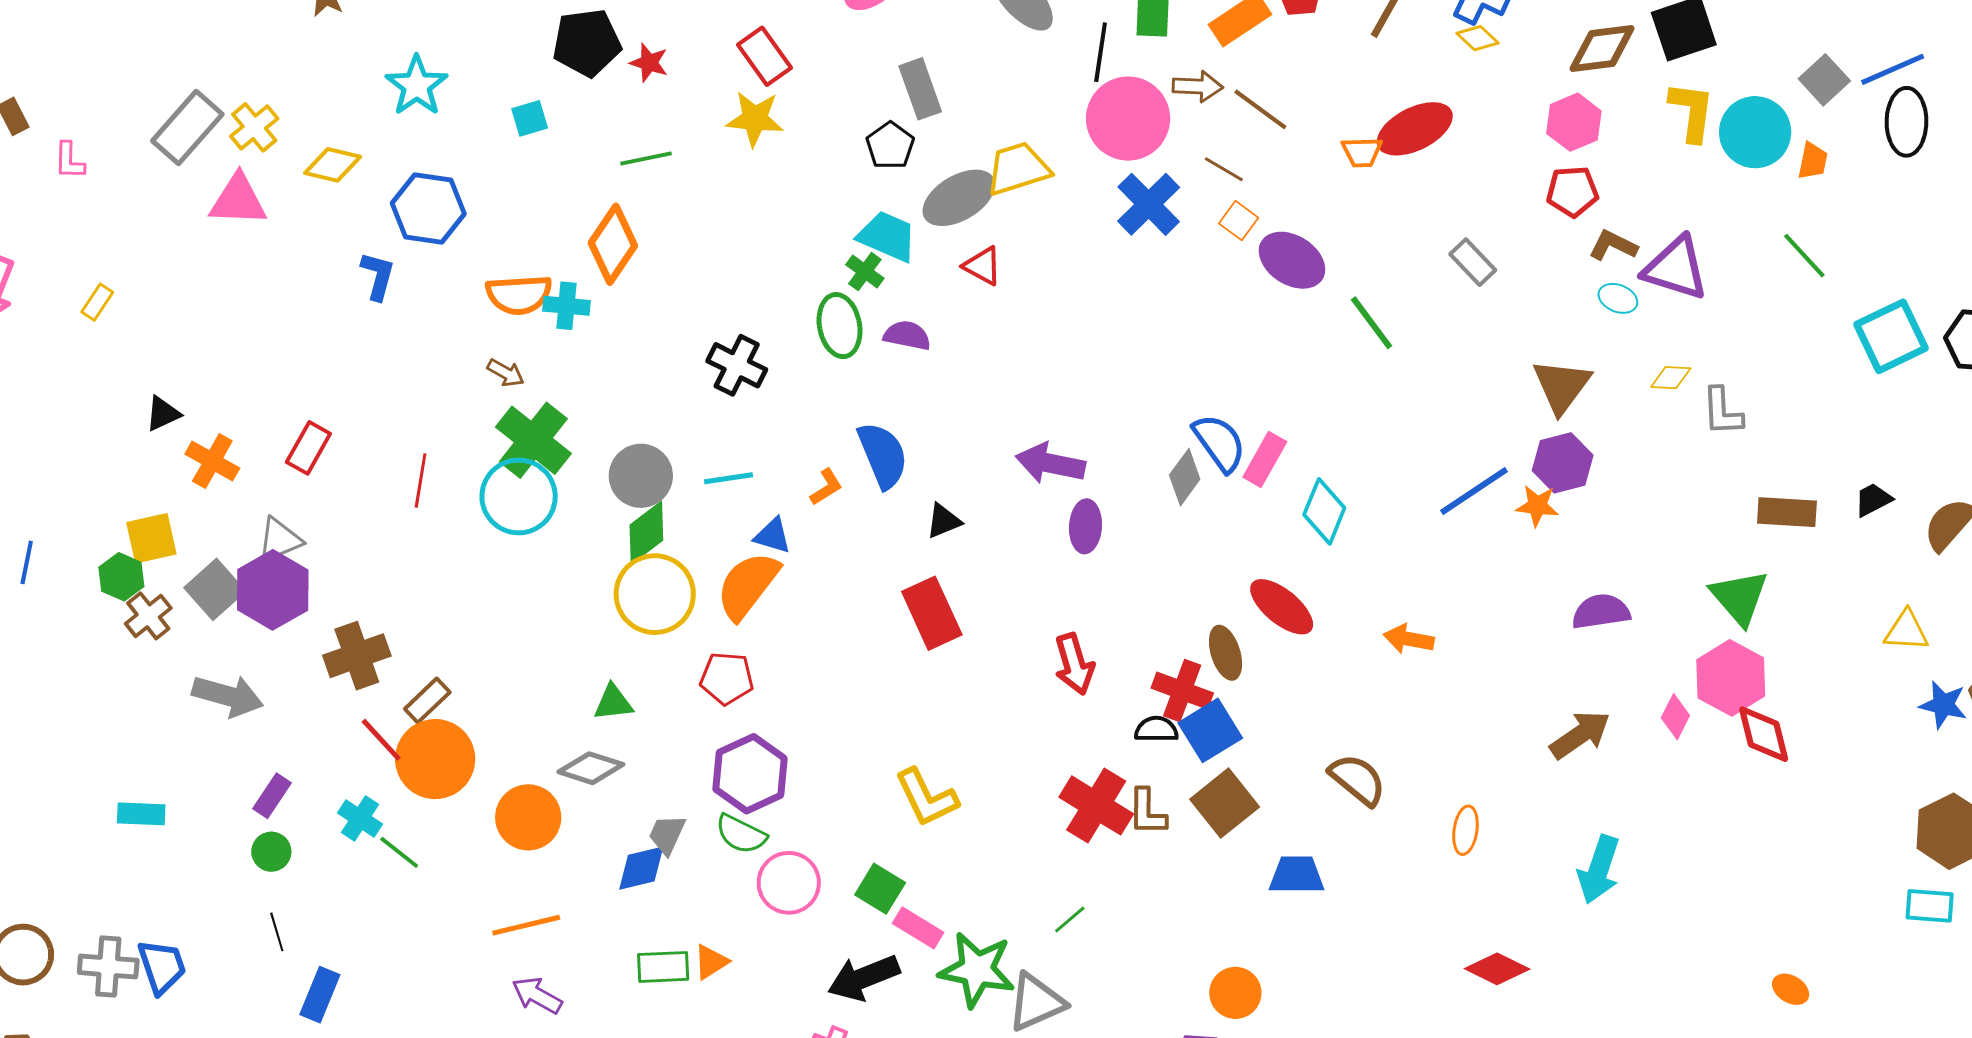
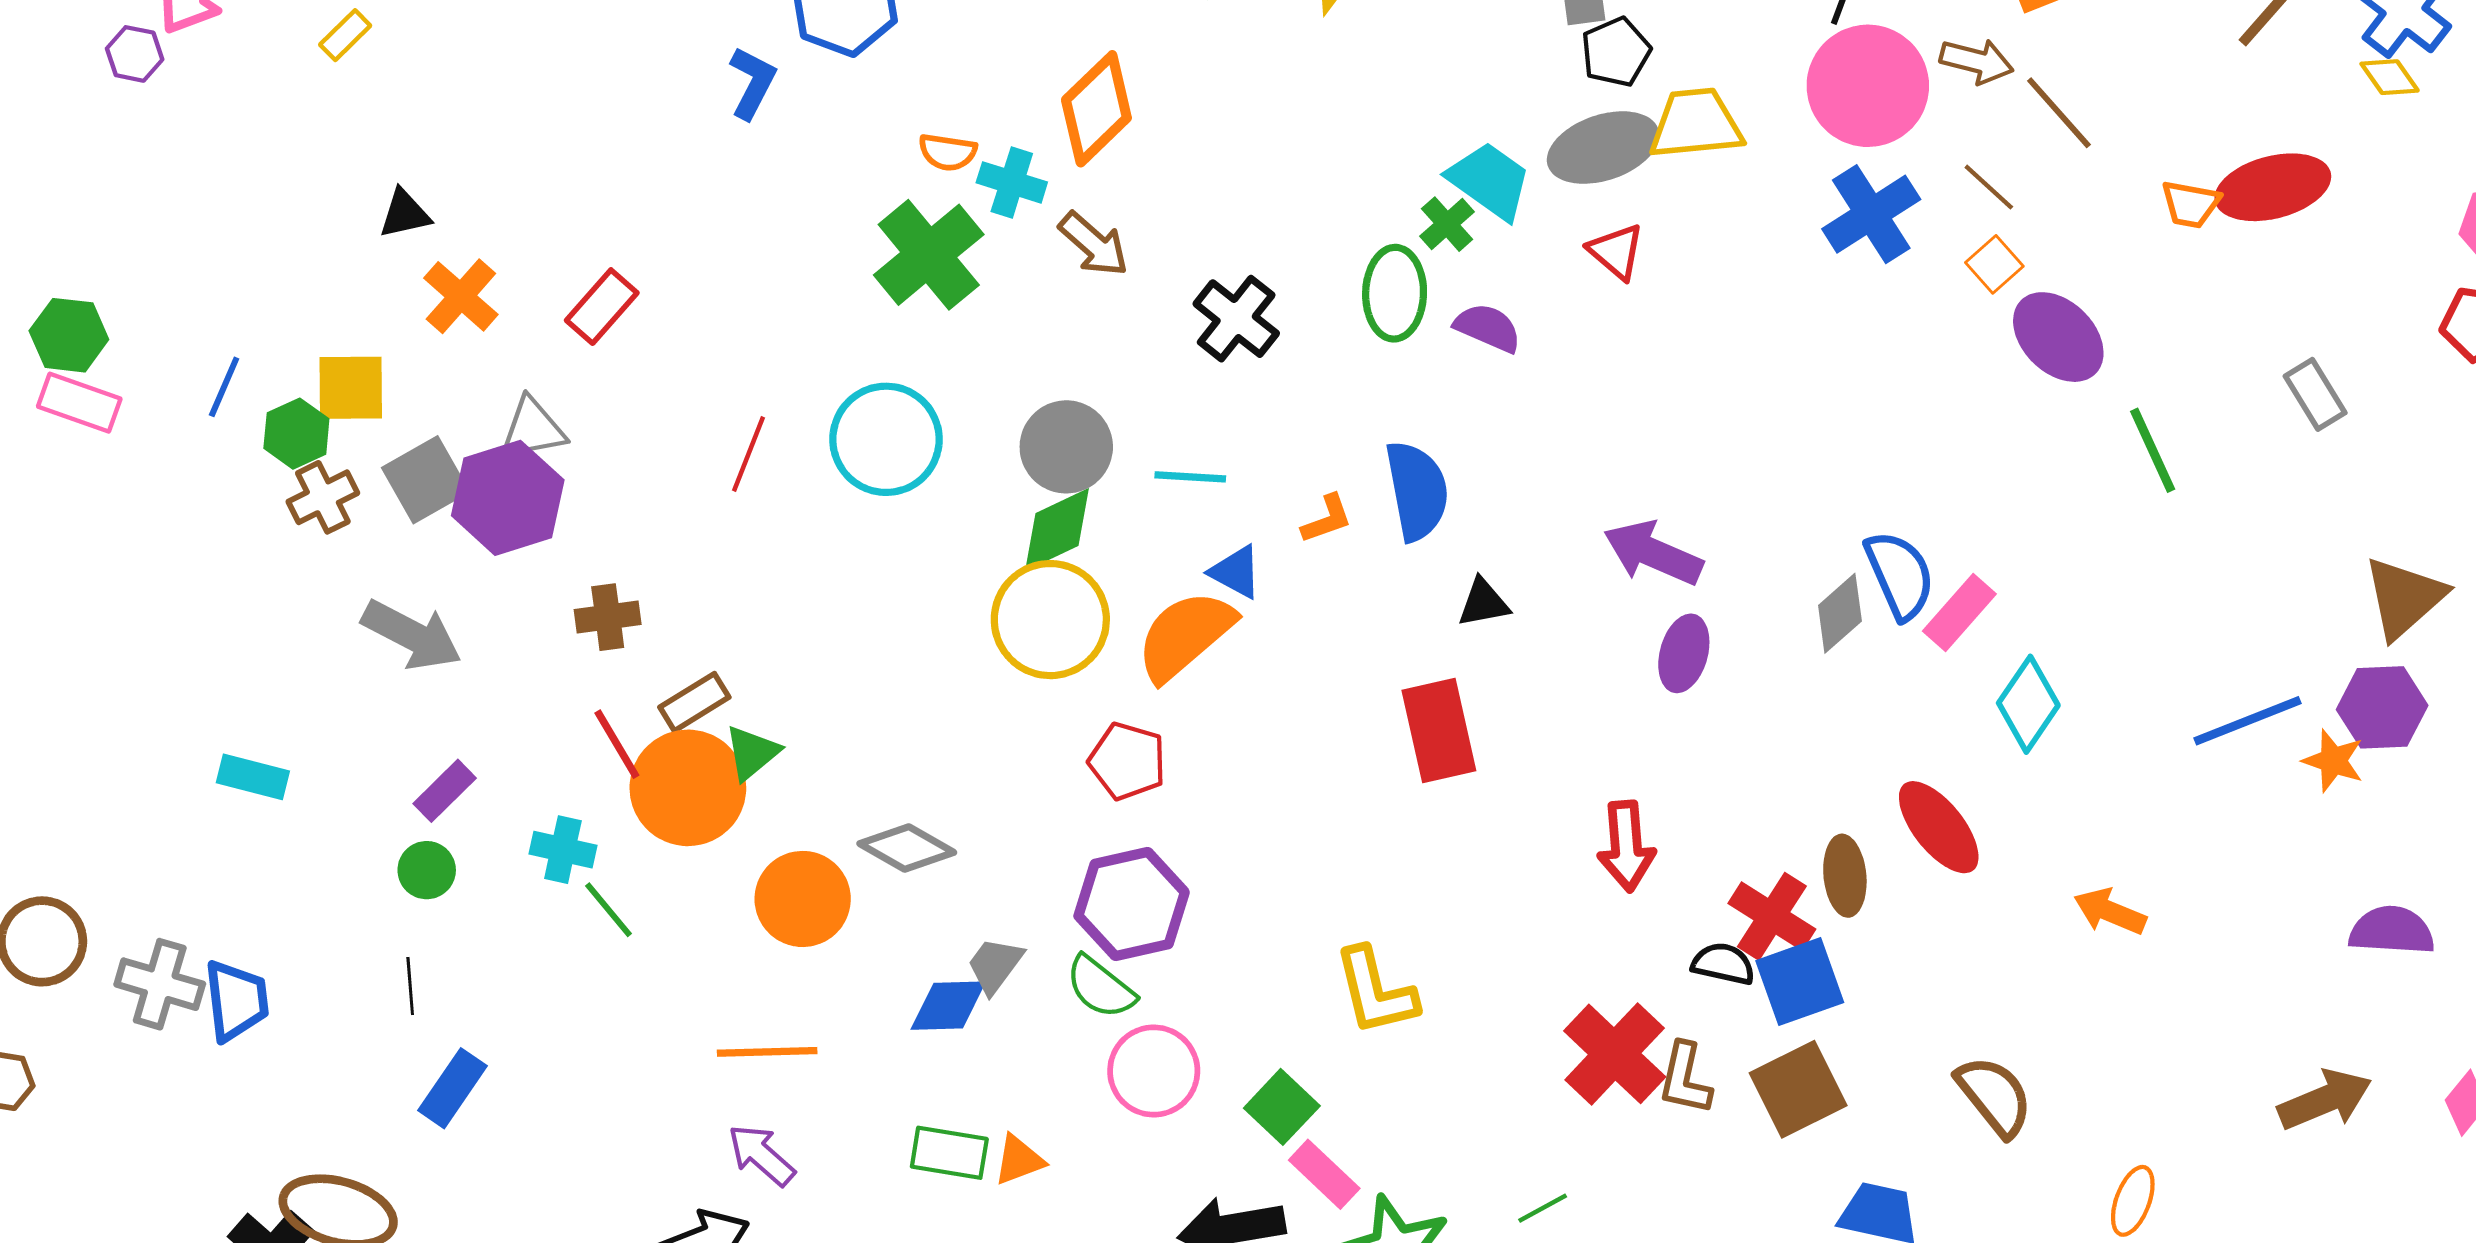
black pentagon: (890, 146) -> (1616, 52), moved
orange semicircle: (519, 295) -> (948, 152), size x0.6
brown arrow: (506, 373) -> (1094, 244), moved, size x1.4
green cross: (533, 440) -> (929, 255), moved
red line: (421, 481) -> (748, 454), moved
blue line: (27, 562) -> (224, 387), moved
brown cross: (357, 656) -> (608, 617), size x0.7
green triangle: (613, 703) -> (752, 753), moved, turned -45
cyan cross: (360, 818) -> (563, 850), turned -33

